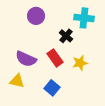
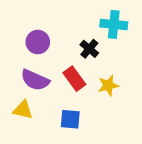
purple circle: (36, 16) -> (38, 42), moved
blue square: (52, 88) -> (70, 119), turned -35

